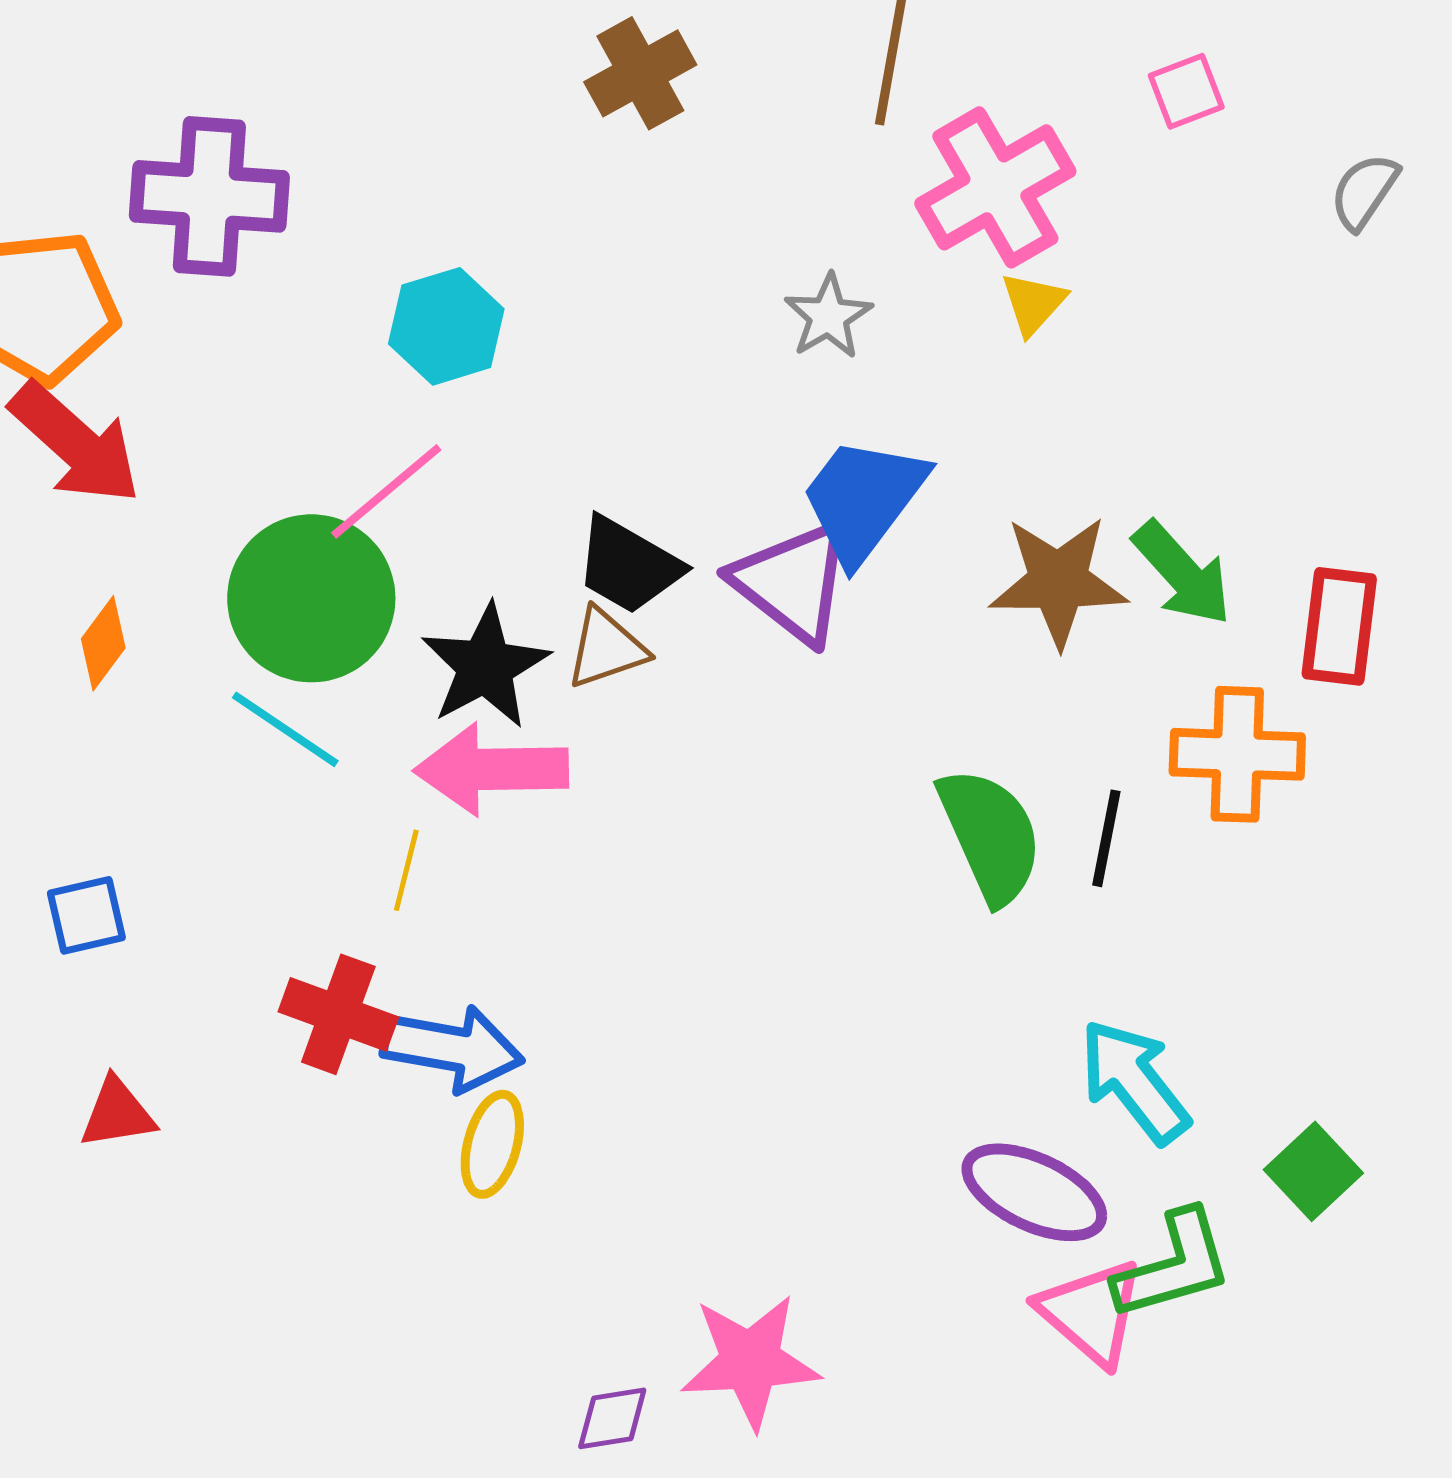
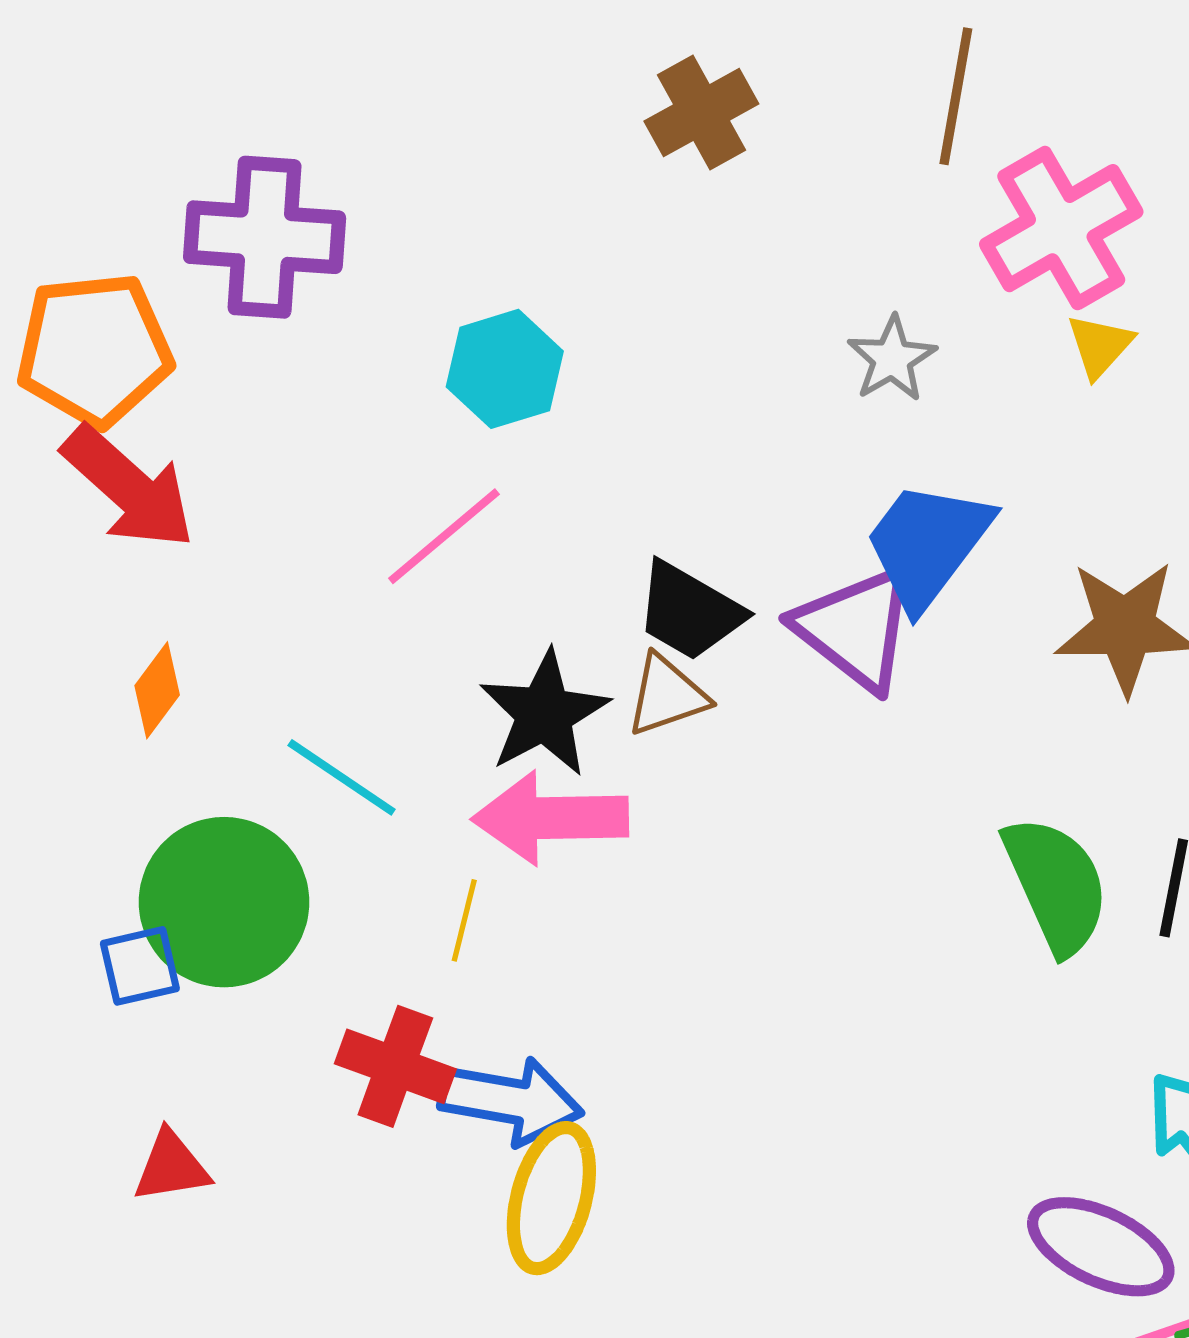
green circle: (311, 598) -> (224, 902), moved
yellow ellipse: (492, 1144) -> (551, 1198), size x1.4

